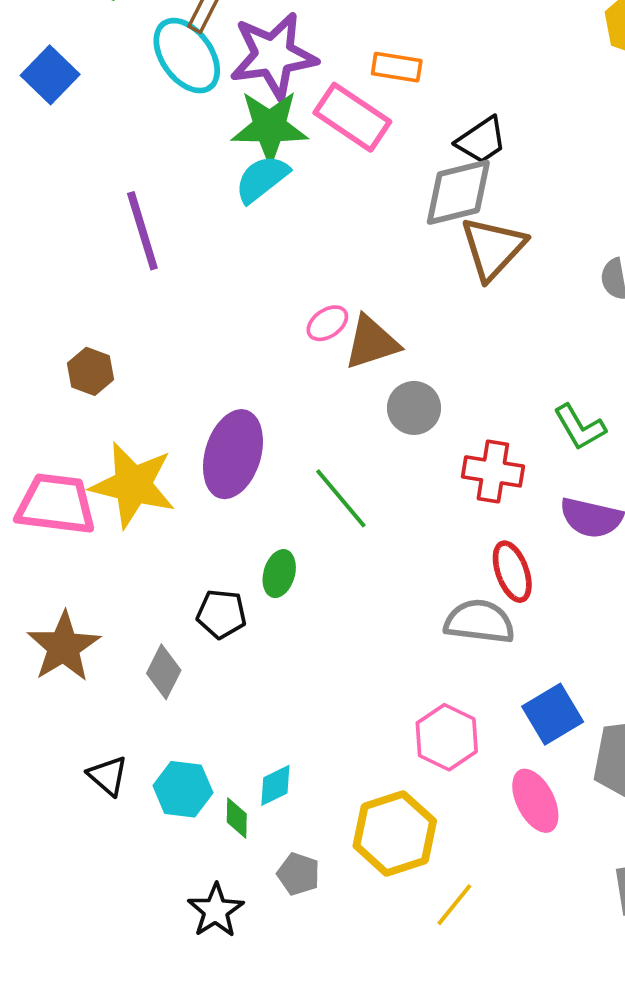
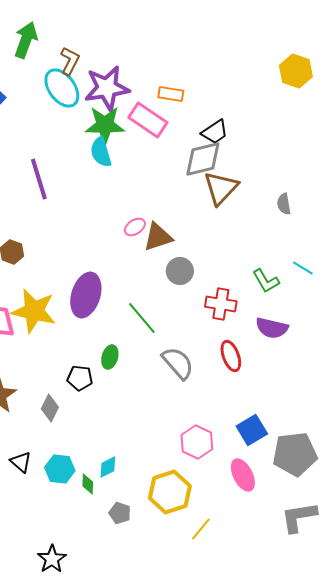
cyan semicircle: (262, 179) -> (101, 152), turned -68
gray semicircle: (479, 622) -> (178, 363), moved, turned 42
black star: (216, 911) -> (52, 559), moved

